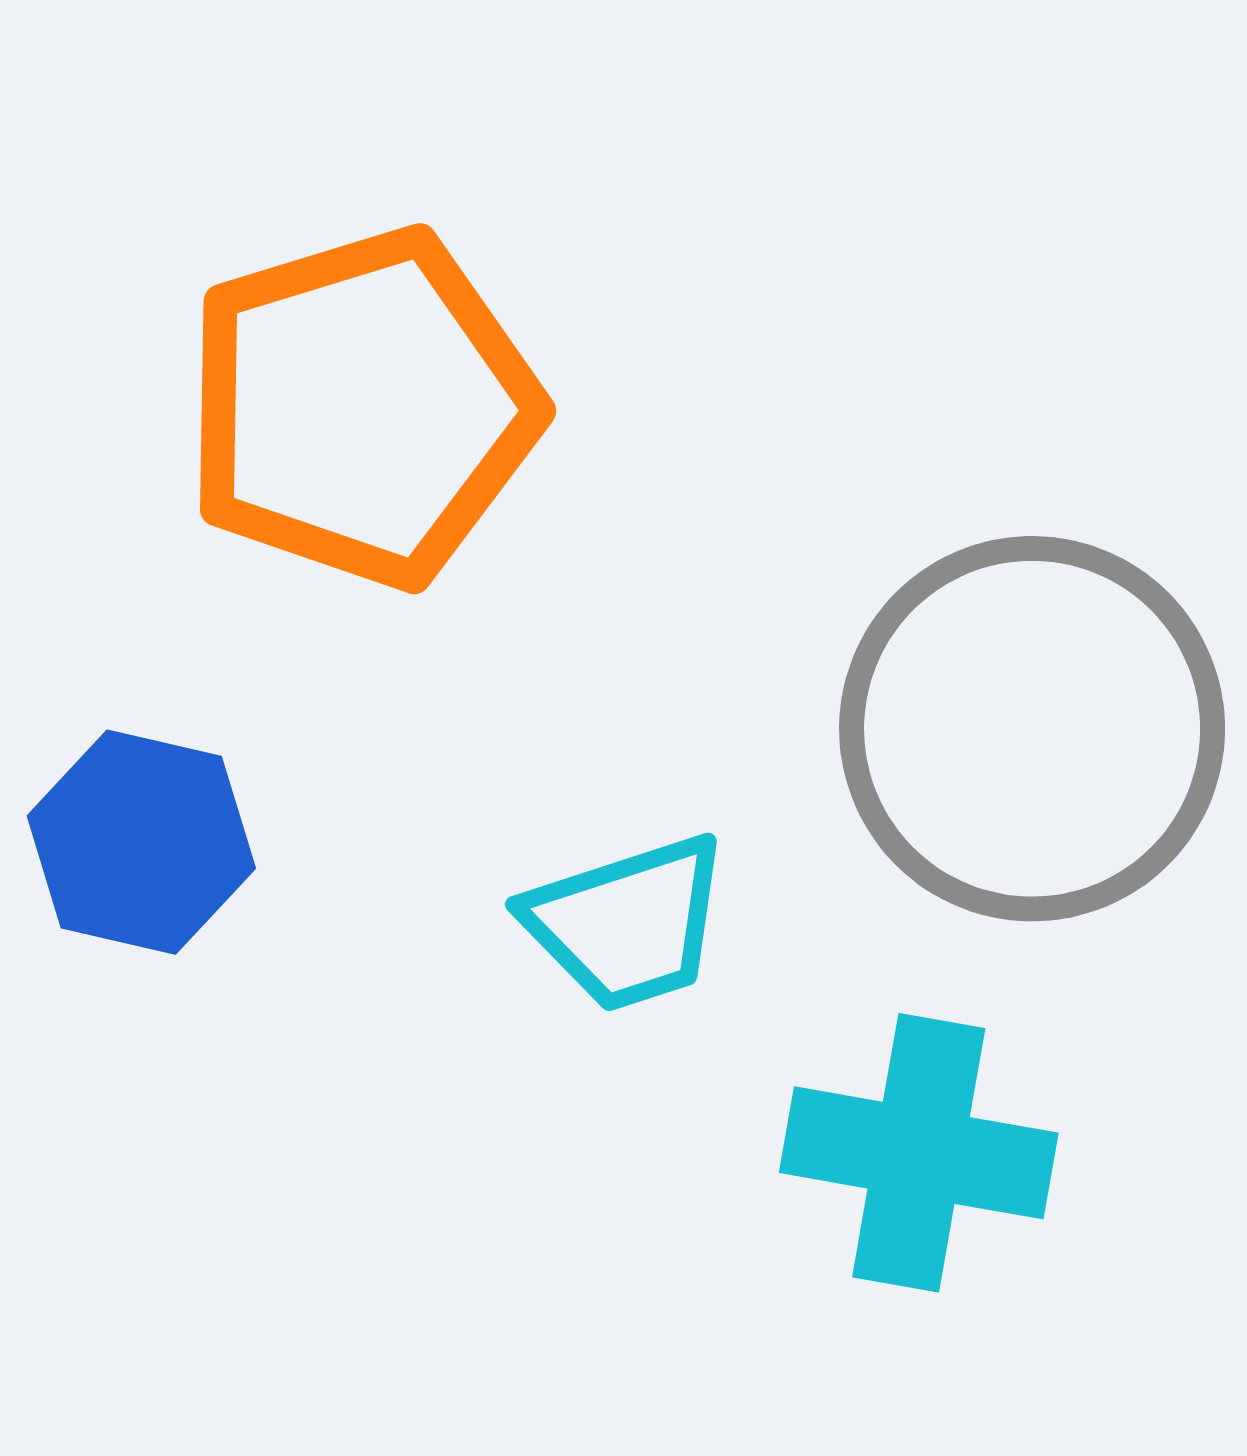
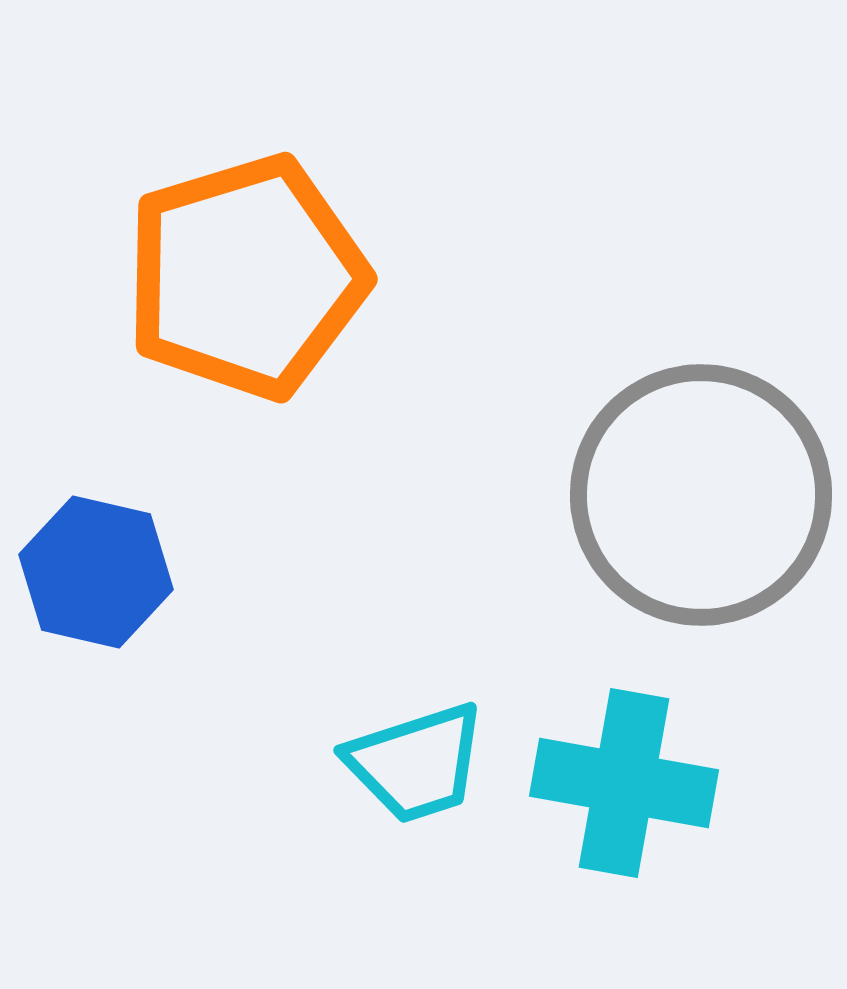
cyan trapezoid: (627, 923) -> (416, 763), moved

